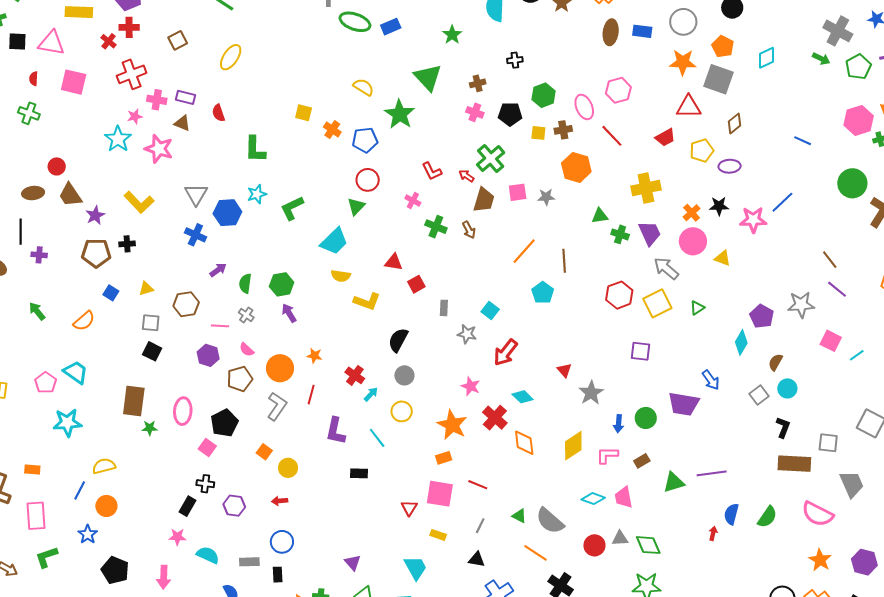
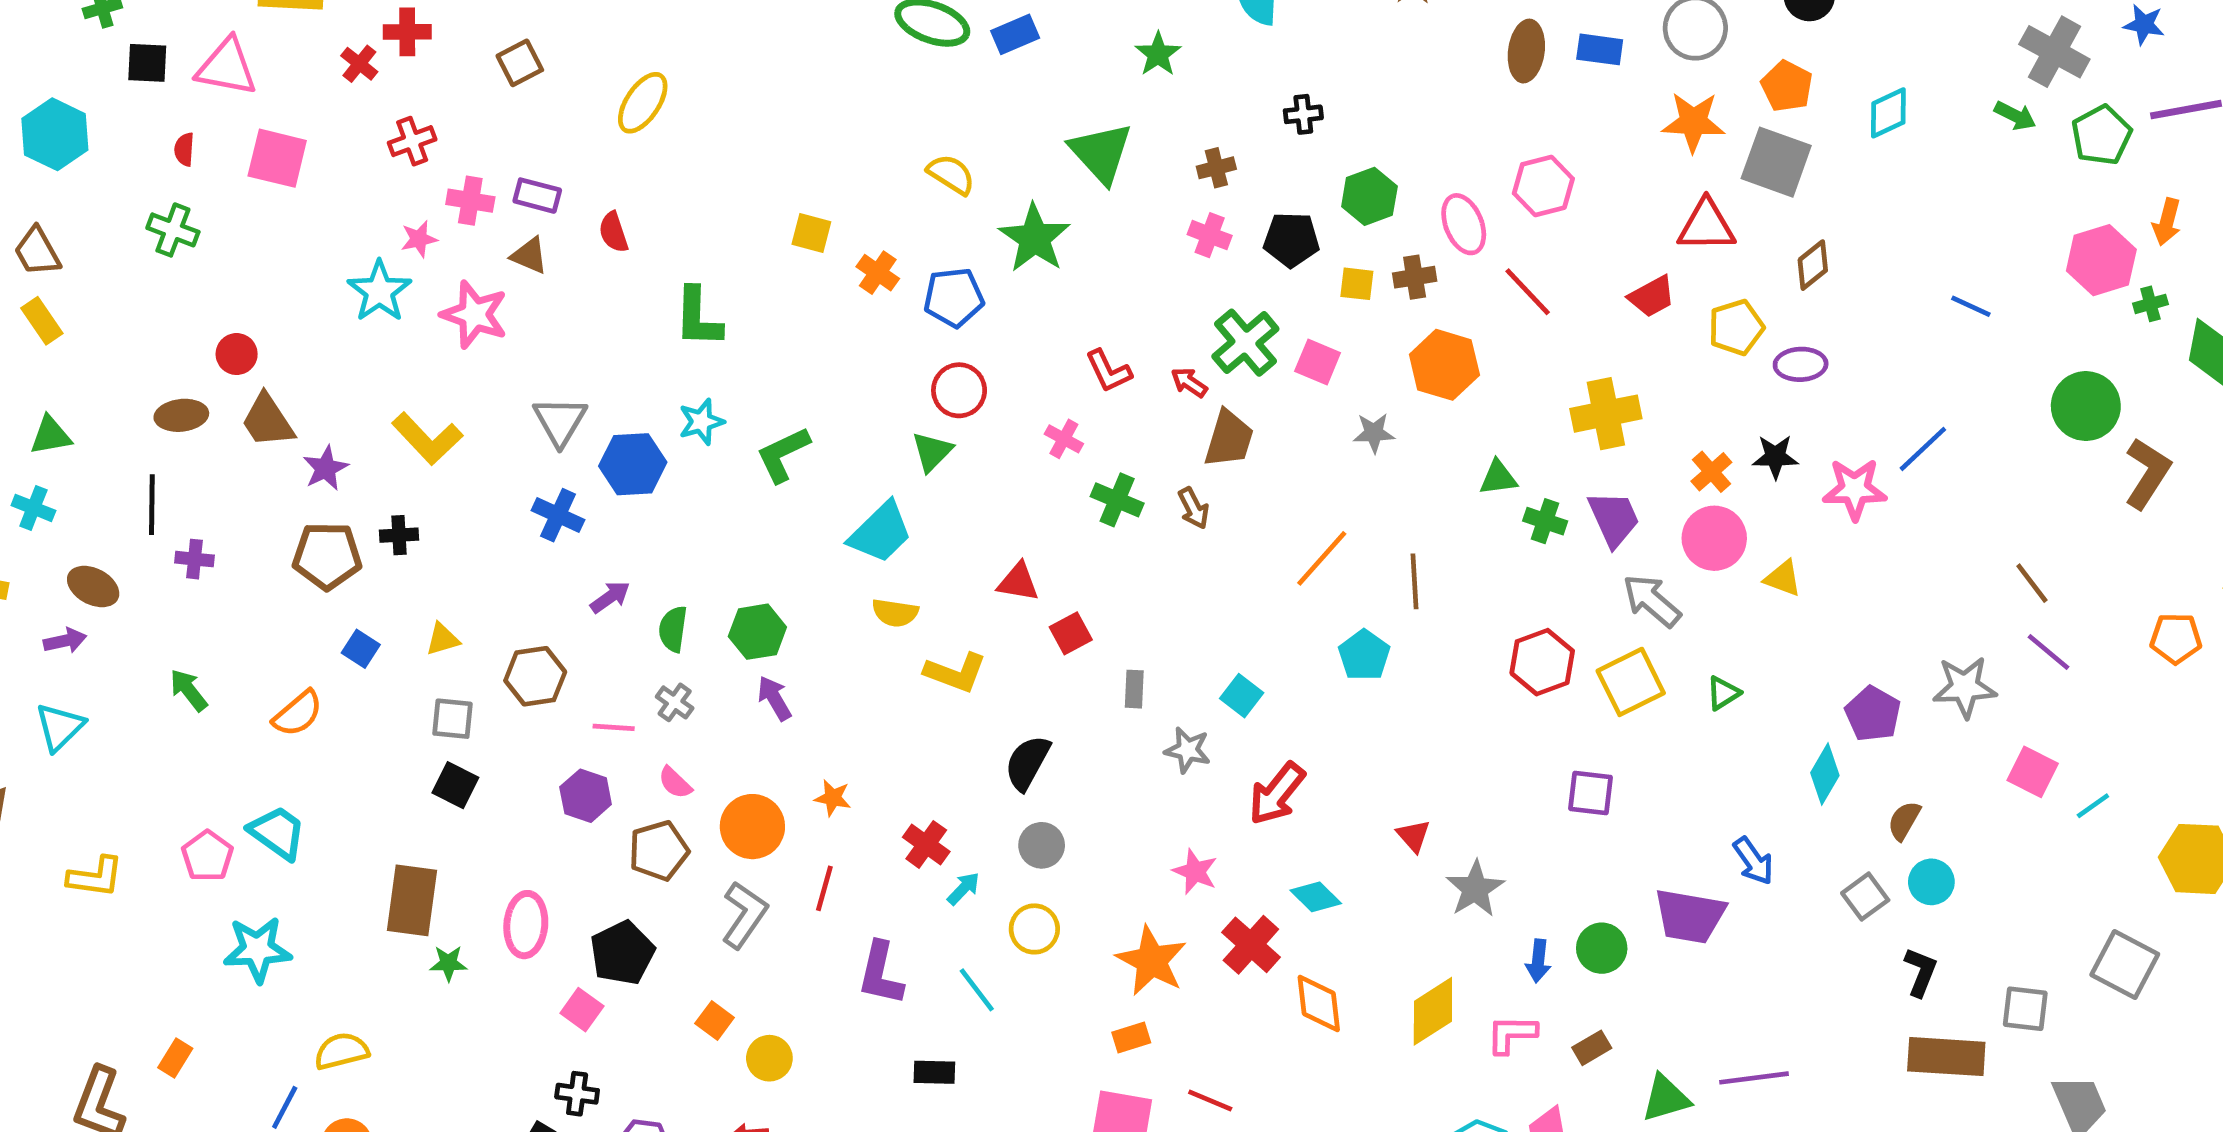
red cross: (132, 74) -> (412, 141), size x0.7
pink square: (518, 192) -> (1318, 362), moved, turned 30
orange rectangle: (32, 470) -> (175, 1058), turned -63

